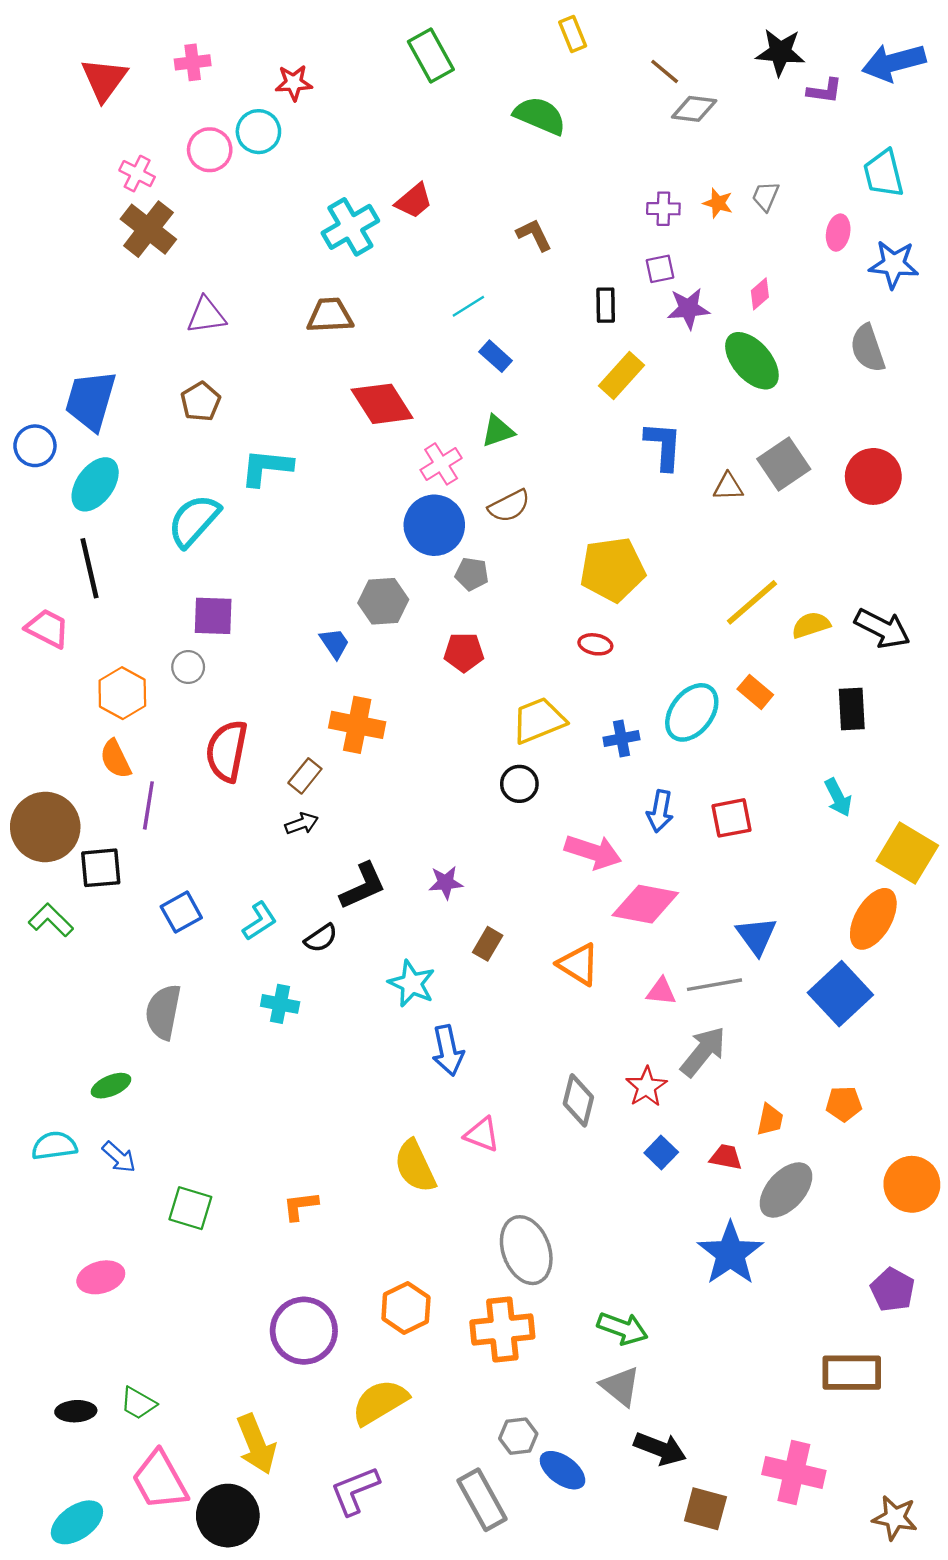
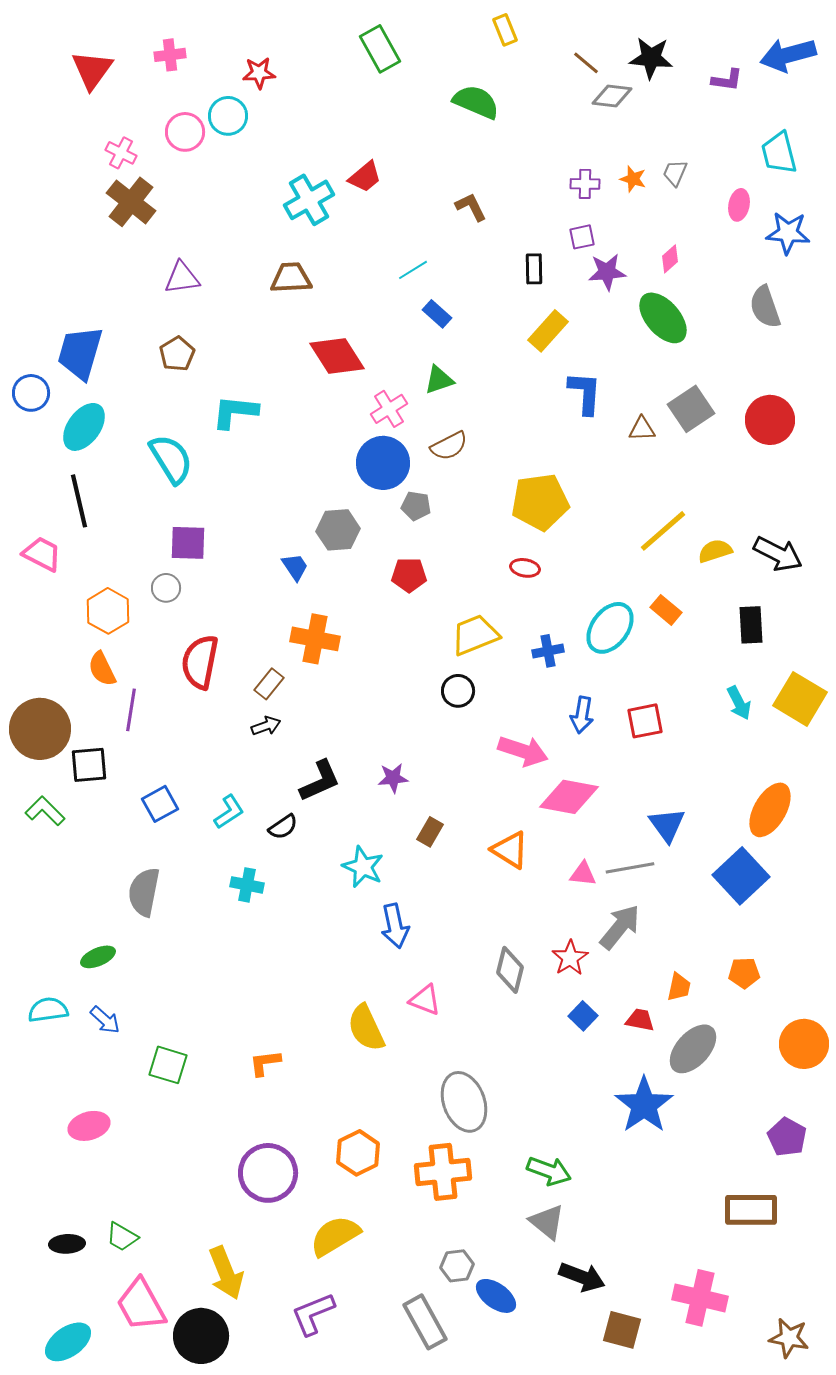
black star: (780, 52) -> (651, 58), moved
cyan semicircle: (194, 521) -> (171, 459), turned 106
yellow square: (907, 853) -> (800, 699), moved

